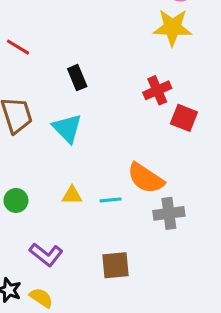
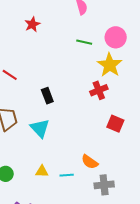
yellow star: (172, 27) -> (110, 65), turned 30
red cross: (157, 90) -> (99, 90), moved
orange semicircle: (146, 178) -> (90, 162), size x0.7

